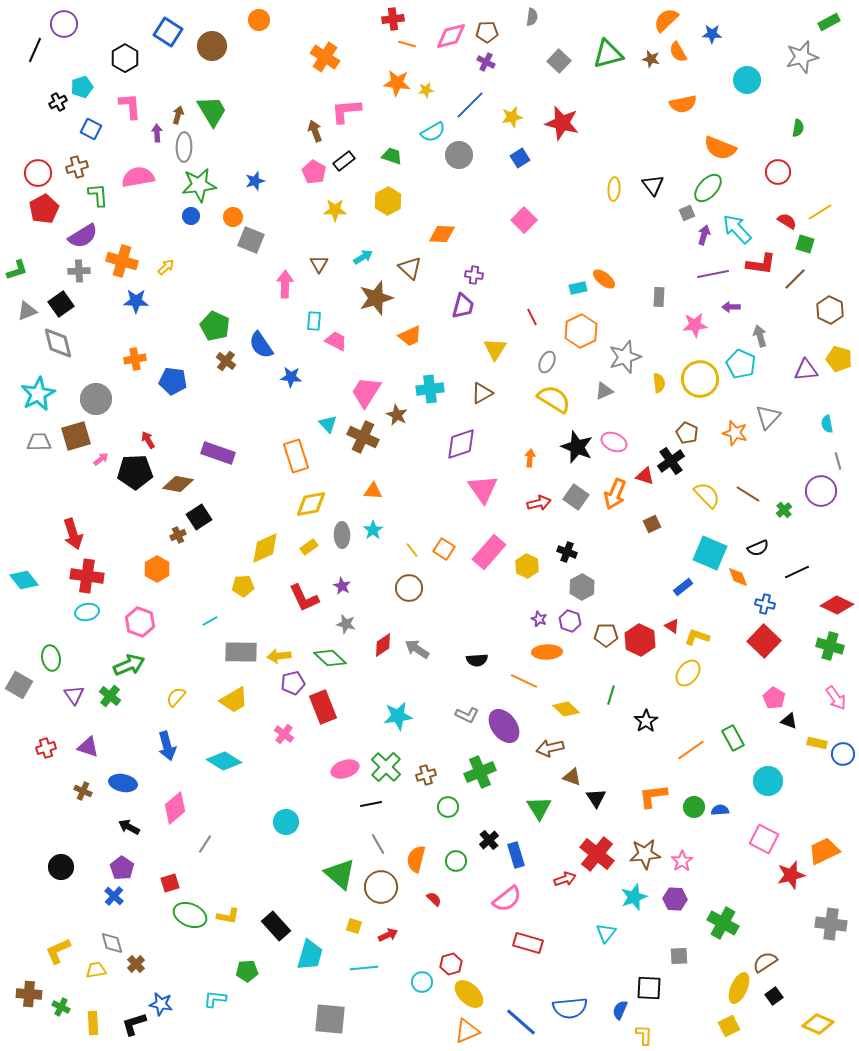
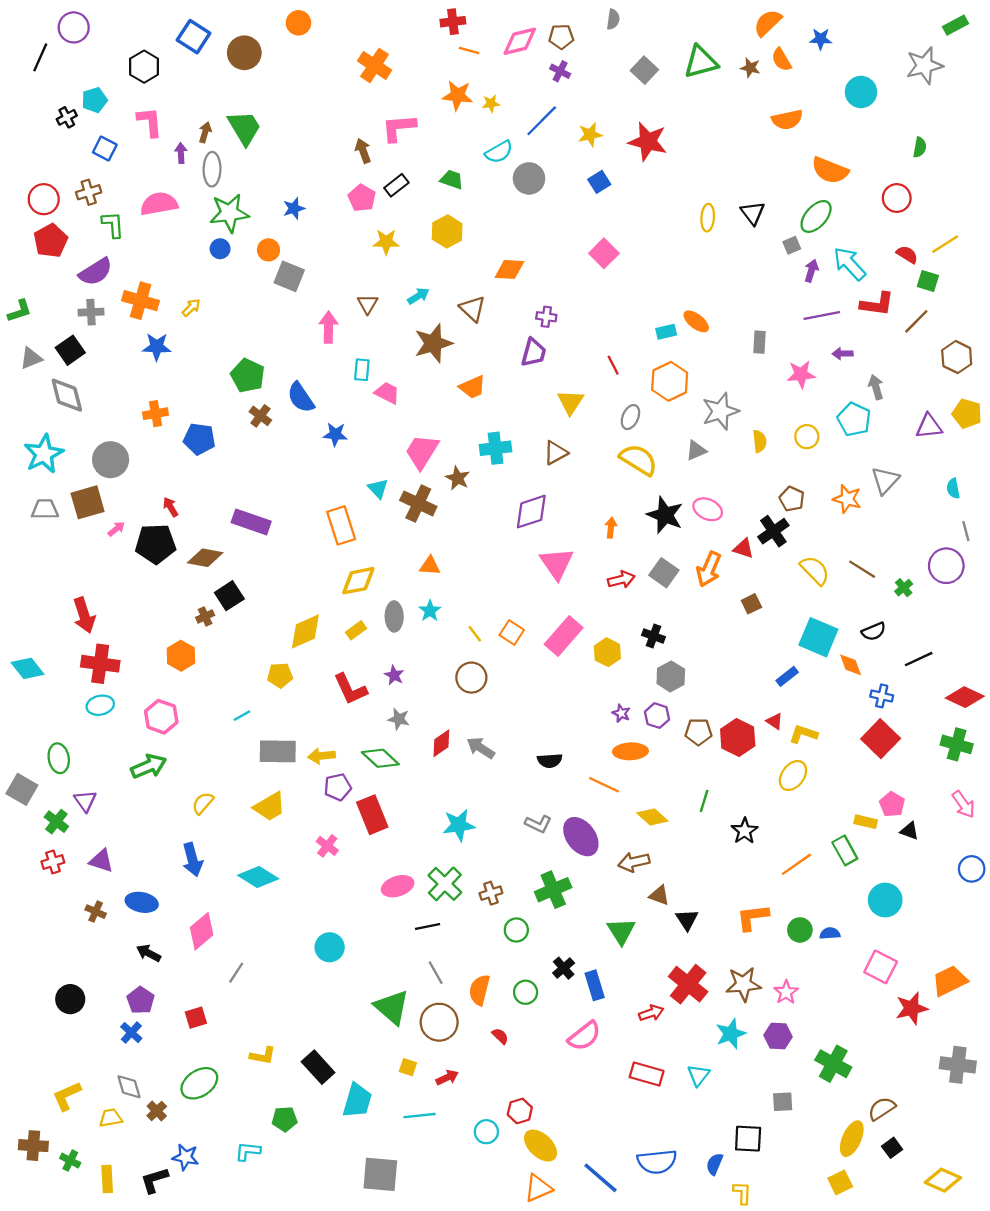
yellow circle: (700, 379) -> (807, 437), size x0.6
green cross: (110, 696) -> (56, 822), moved
yellow rectangle: (817, 743) -> (866, 822), moved
green ellipse: (190, 915) -> (199, 1083), moved, turned -56
red rectangle: (528, 943) -> (647, 1074), moved

